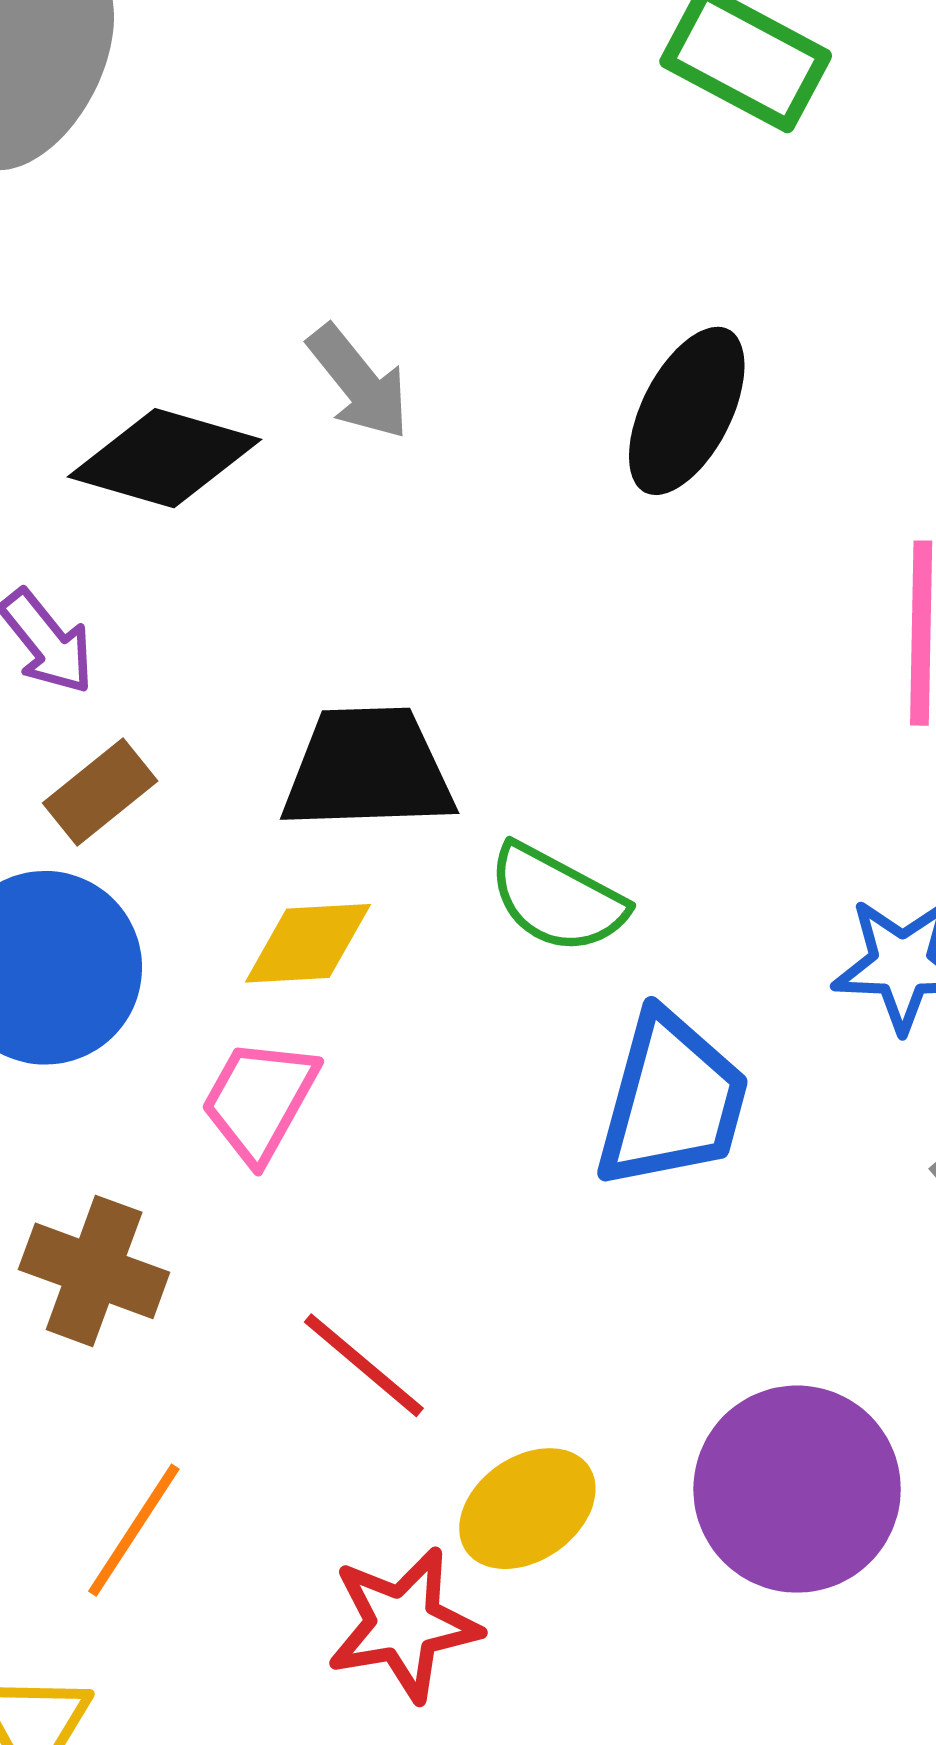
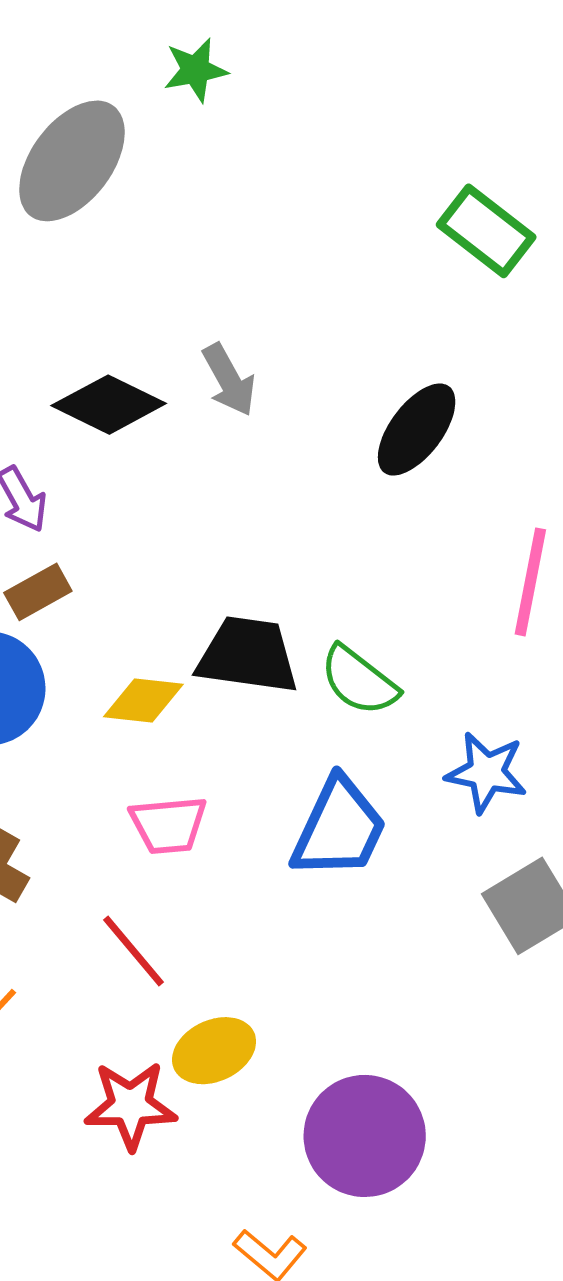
black trapezoid: (368, 769) -> (248, 655), moved
green semicircle: (557, 899) -> (359, 681), moved
pink trapezoid: (259, 1100) -> (168, 825), moved, turned -134
purple circle: (797, 1489) -> (365, 1136), moved

